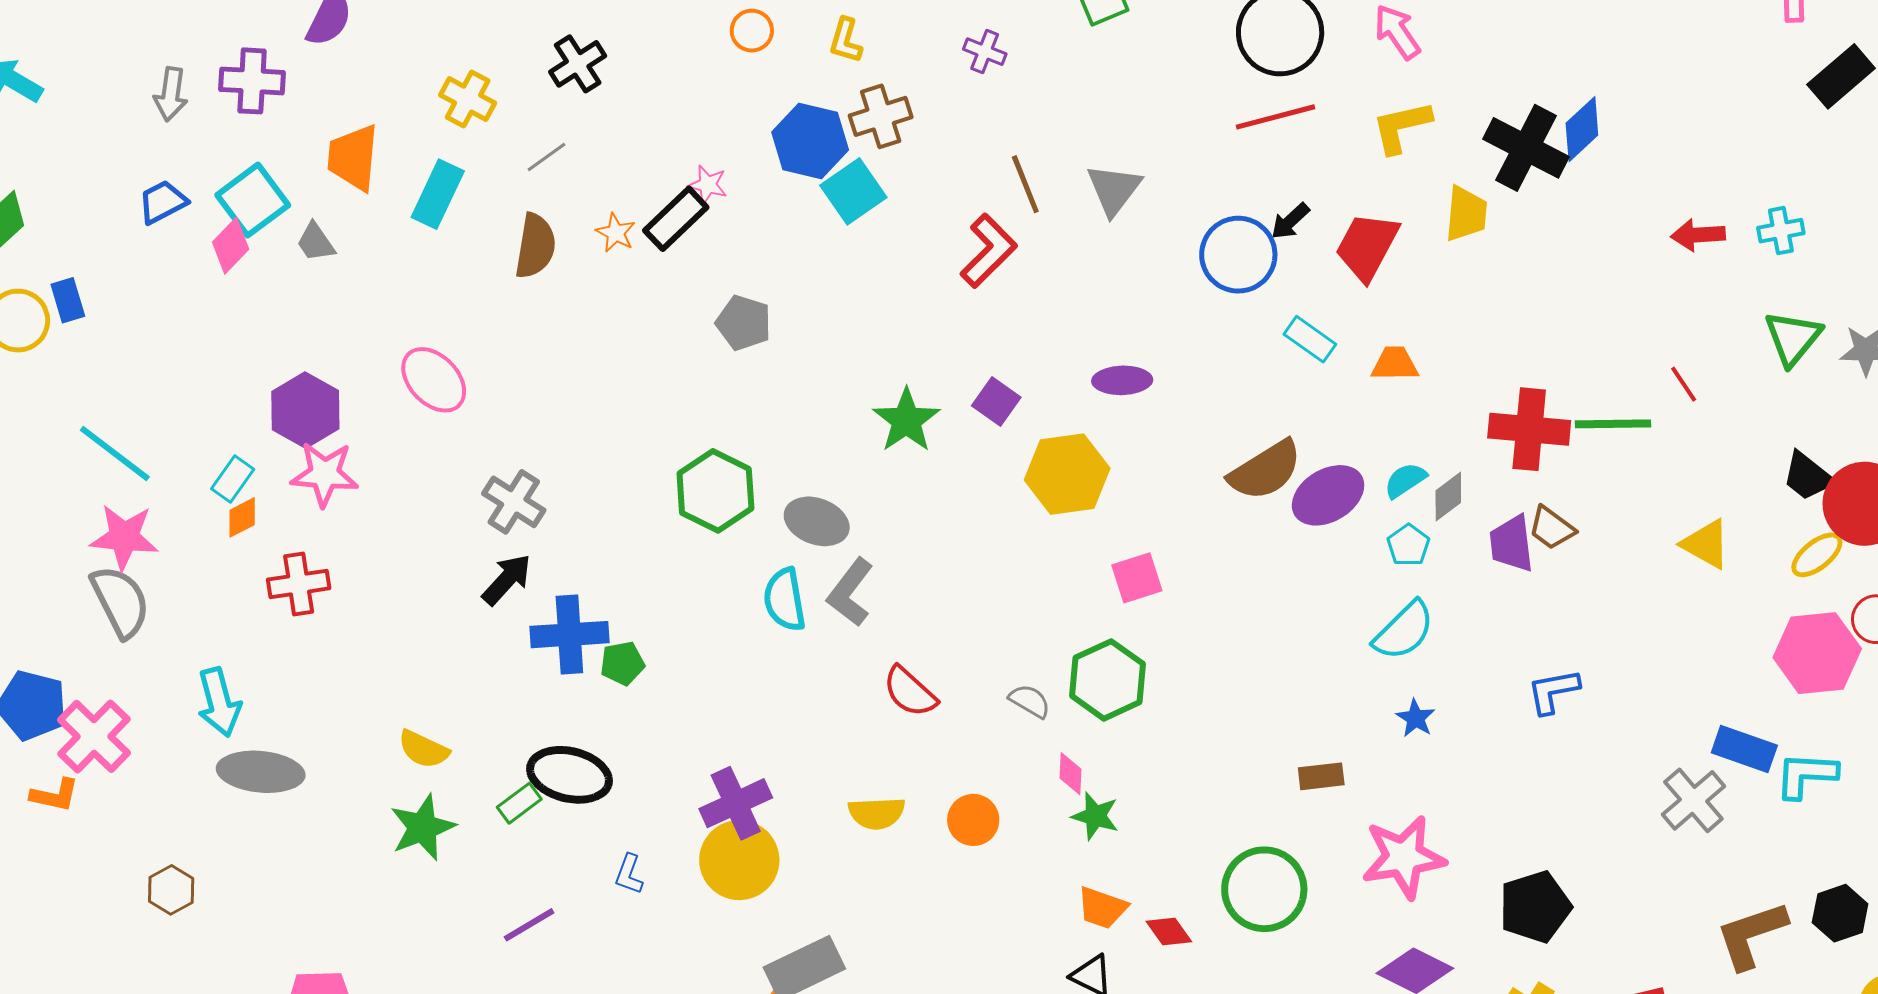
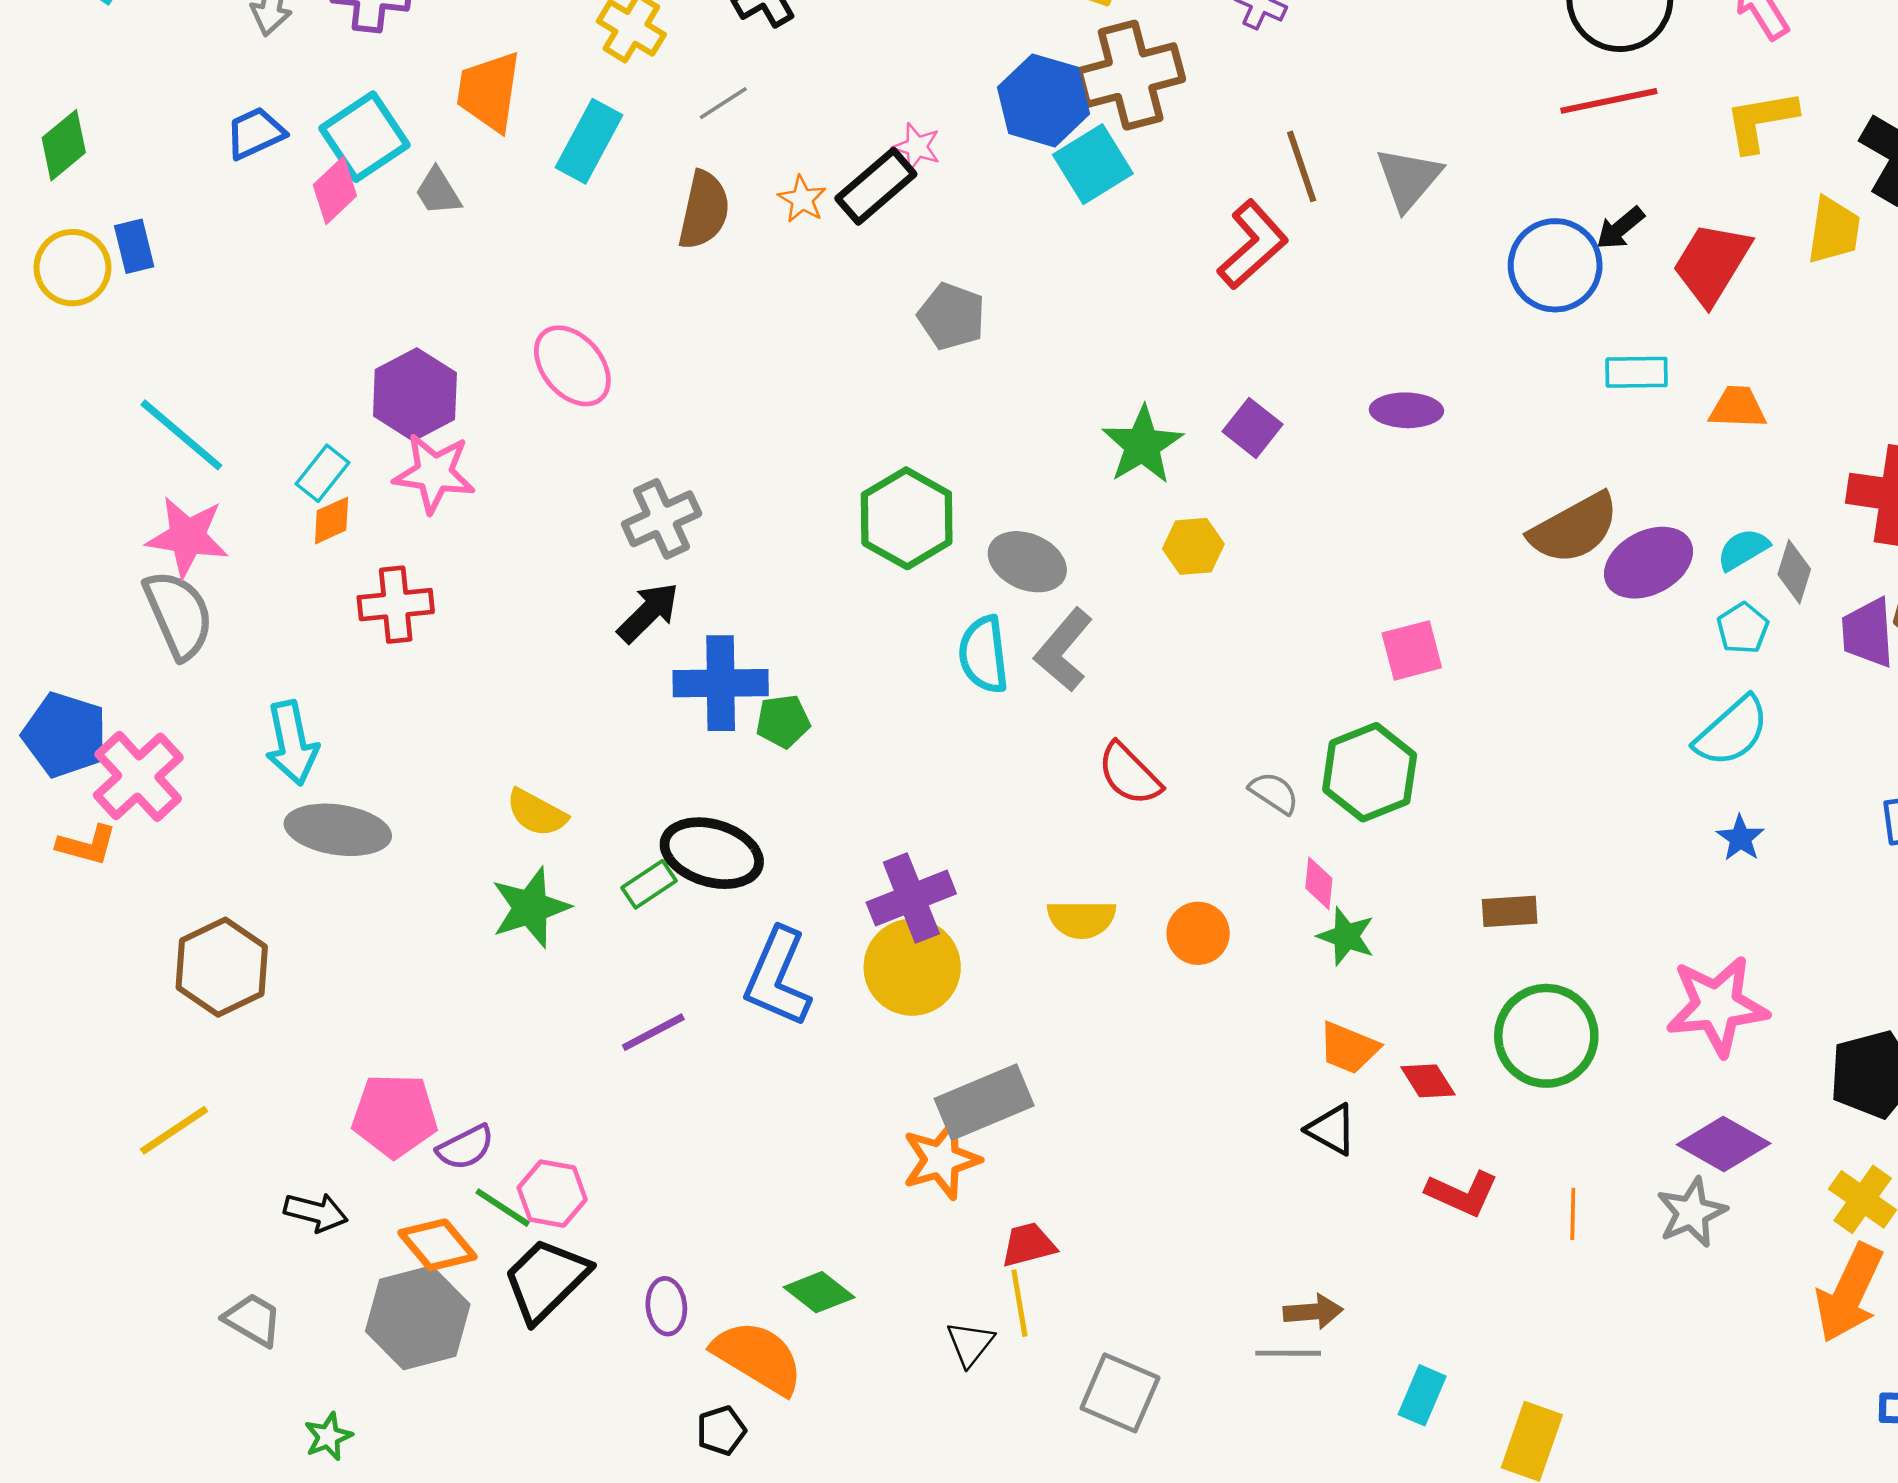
brown cross: (881, 116) -> (1131, 75), size x1.4
cyan rectangle: (1310, 339) -> (1637, 372), turned -39
yellow hexagon: (1067, 474) -> (1193, 546), moved, size x0.6
gray diamond: (1448, 497) -> (1794, 572), turned -39
gray cross: (514, 502) -> (662, 519), turned 30
brown rectangle: (1321, 776) -> (1510, 911), moved
blue L-shape: (629, 874) -> (778, 977), size x2.0
brown hexagon: (171, 890) -> (222, 967), size x1.6

